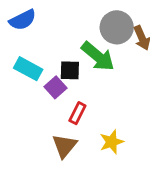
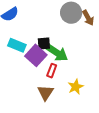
green arrow: (98, 56) -> (57, 53), moved
purple square: (56, 87) -> (36, 55), size x1.5

